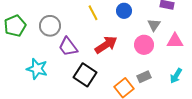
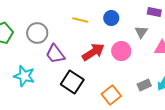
yellow line: (93, 13) -> (80, 20), turned -49
pink circle: (144, 45) -> (121, 51), moved
gray rectangle: (144, 77) -> (144, 85), moved

